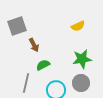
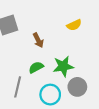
brown arrow: (34, 45) -> (38, 40), moved
green star: (82, 59) -> (63, 66), moved

